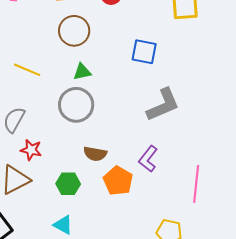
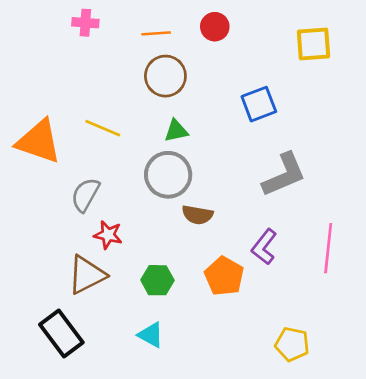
blue square: (144, 52) -> (259, 104), turned -32
brown semicircle: (95, 154) -> (197, 215), moved
pink line: (196, 184) -> (328, 248), moved

